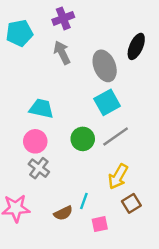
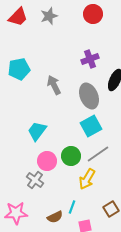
purple cross: (63, 18) -> (90, 59), moved
cyan trapezoid: (41, 108) -> (37, 131), turned -65
pink circle: (35, 141) -> (47, 161), moved
yellow arrow: (118, 177) -> (87, 179), moved

